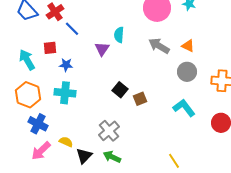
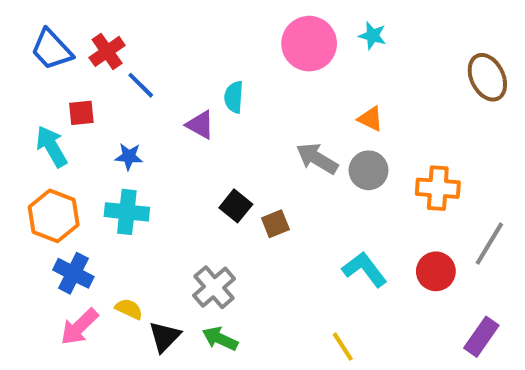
gray arrow: (159, 46) -> (317, 158), moved
red square: (50, 48) -> (81, 113), moved
purple triangle: (102, 49) -> (200, 125), turned -35
cyan L-shape: (184, 108) -> (365, 269), moved

